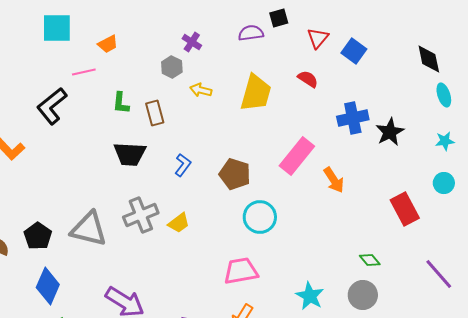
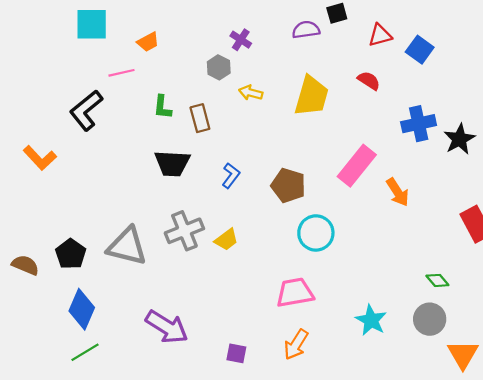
red triangle: (318, 38) -> (380, 35), turned 35

